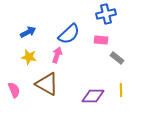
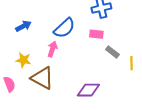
yellow star: (29, 57) -> (23, 60), moved
yellow line: (121, 90) -> (131, 63), moved

